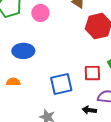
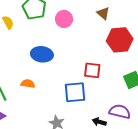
red square: (92, 73) -> (92, 70), moved

